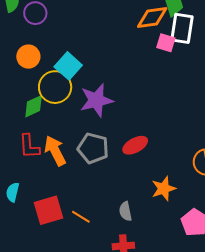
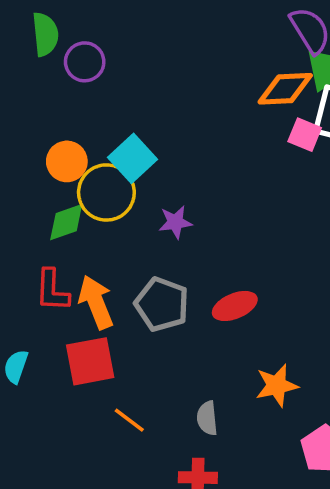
orange circle: (28, 57) -> (67, 161), moved
purple star: (96, 100) -> (175, 222), size x0.6
red square: (49, 210) -> (90, 361), moved

